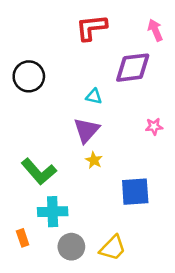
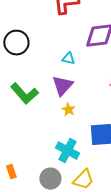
green L-shape: (39, 172) -> (24, 94), moved
cyan cross: (53, 212) -> (67, 151), moved, turned 30

